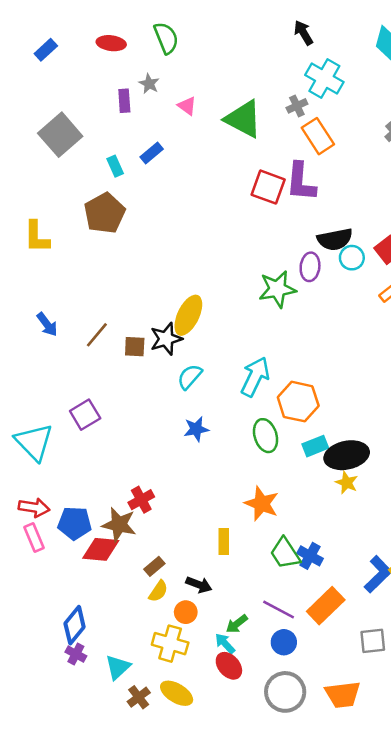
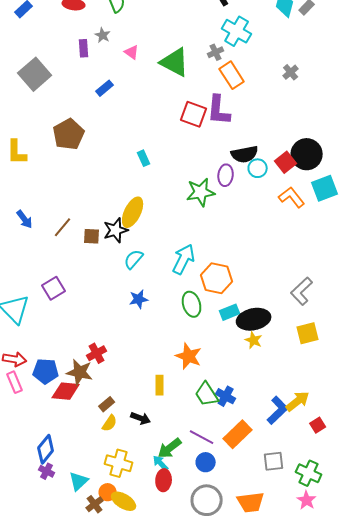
cyan rectangle: (115, 166) -> (144, 158), moved
orange circle: (186, 612) -> (108, 492), moved
green arrow: (237, 624) -> (170, 448), size x1.4
red ellipse: (229, 666) -> (164, 480), turned 45

